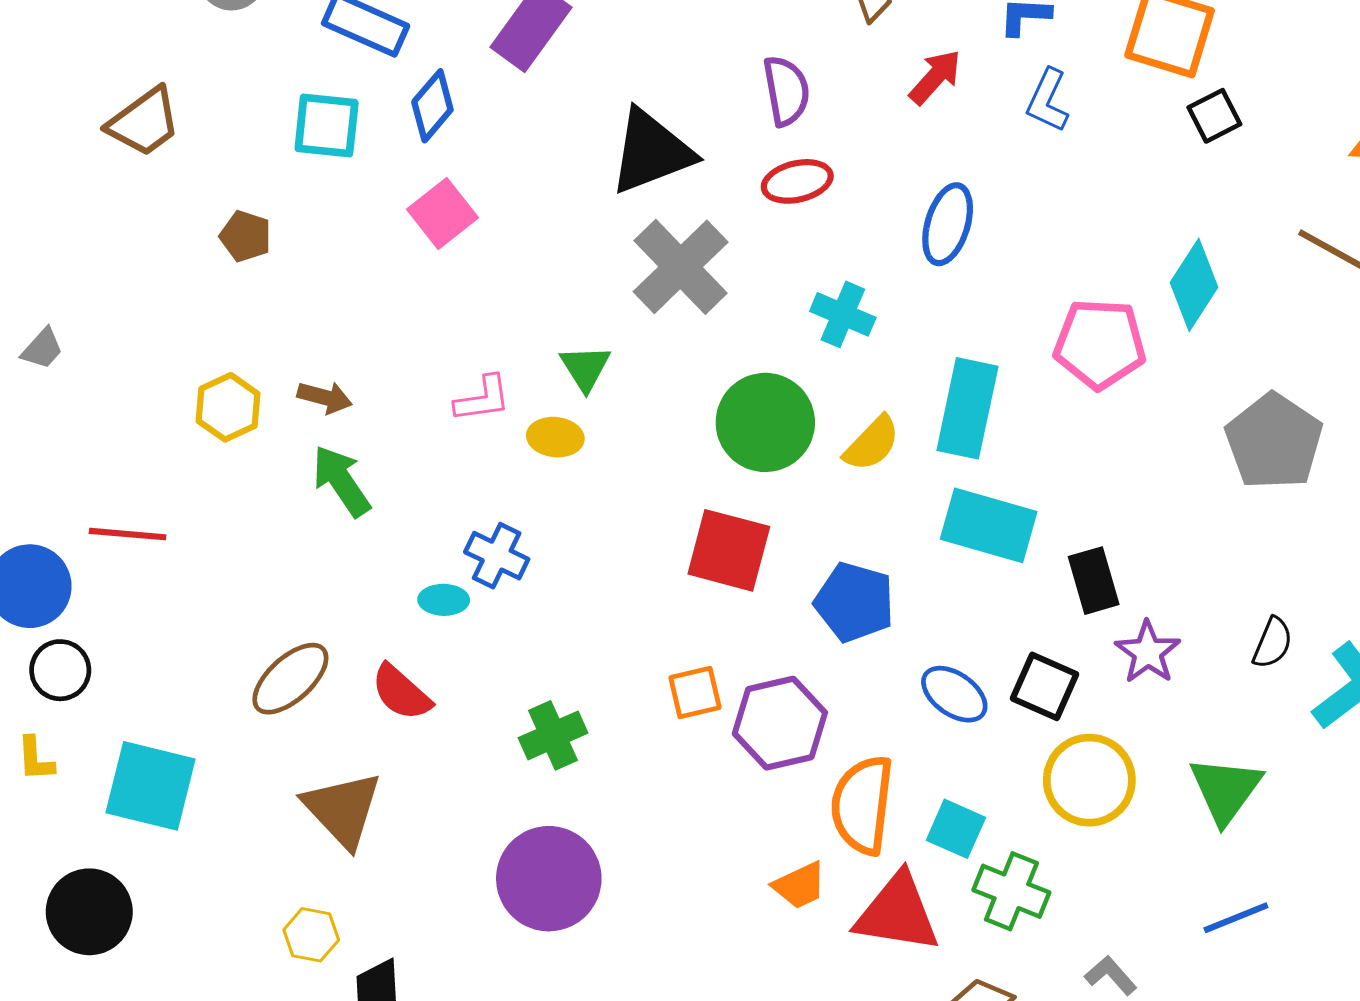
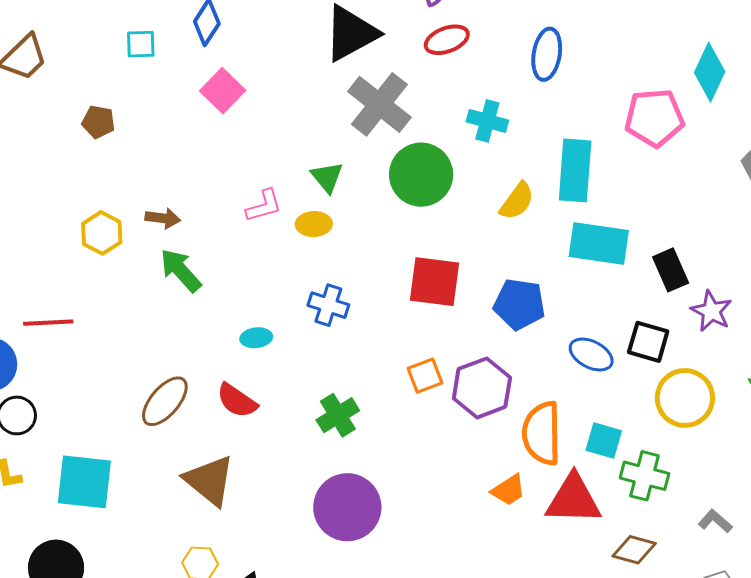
cyan square: (327, 126) -> (141, 44), size x0.7
green circle: (765, 422) -> (421, 175), moved
blue cross: (497, 556) -> (328, 305), moved

